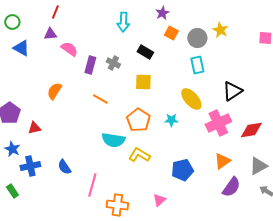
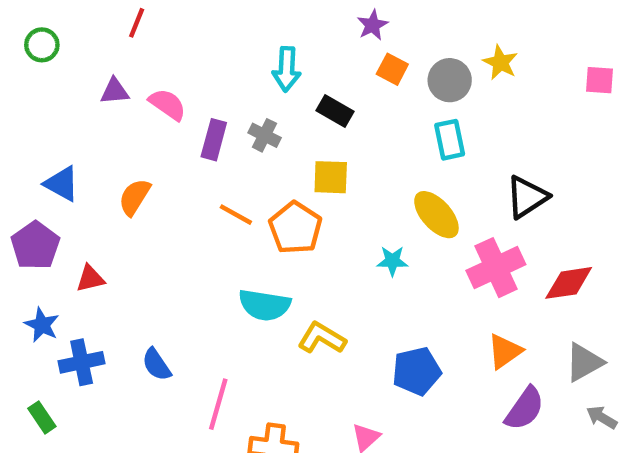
cyan arrow: (123, 22) -> (287, 69), moved
purple triangle: (50, 34) -> (115, 91), moved
blue triangle: (21, 48) -> (62, 184), moved
orange pentagon: (138, 120) -> (295, 228), moved

